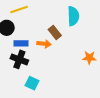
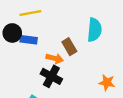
blue rectangle: (21, 43) -> (29, 40), moved
black cross: (19, 59) -> (51, 76), moved

